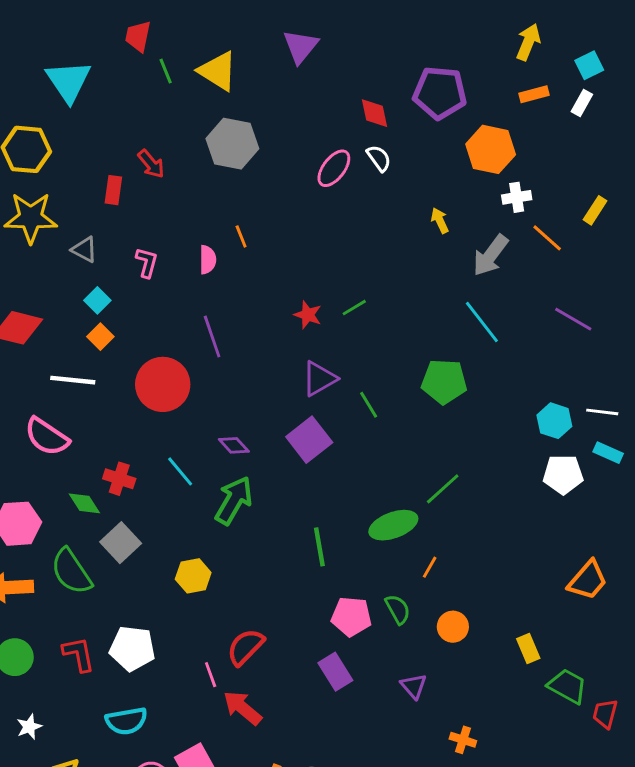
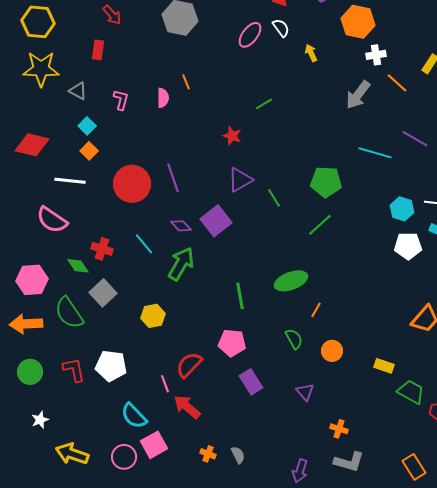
red arrow: (151, 164) -> (112, 15), moved
yellow arrow: (440, 220) -> (311, 53), moved
green line: (354, 308) -> (264, 104), moved
cyan line: (482, 322) -> (375, 153), moved, turned -36
purple line: (212, 337) -> (173, 178), moved
purple square: (309, 440) -> (216, 221), moved
green line: (443, 489) -> (320, 225), moved
pink pentagon: (351, 617) -> (232, 343), moved
yellow rectangle: (528, 648) -> (384, 366), turned -48
cyan semicircle: (126, 721) -> (134, 416), moved, turned 56

